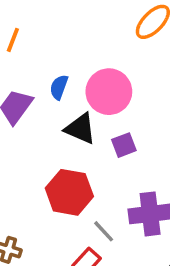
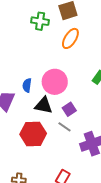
red hexagon: (69, 192) -> (33, 134), moved
gray line: (104, 231) -> (64, 127), moved

